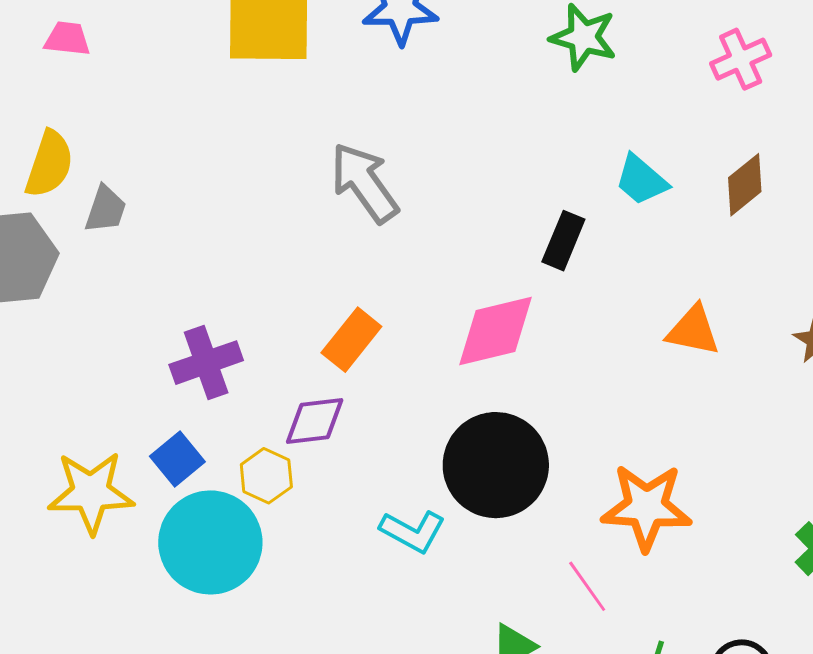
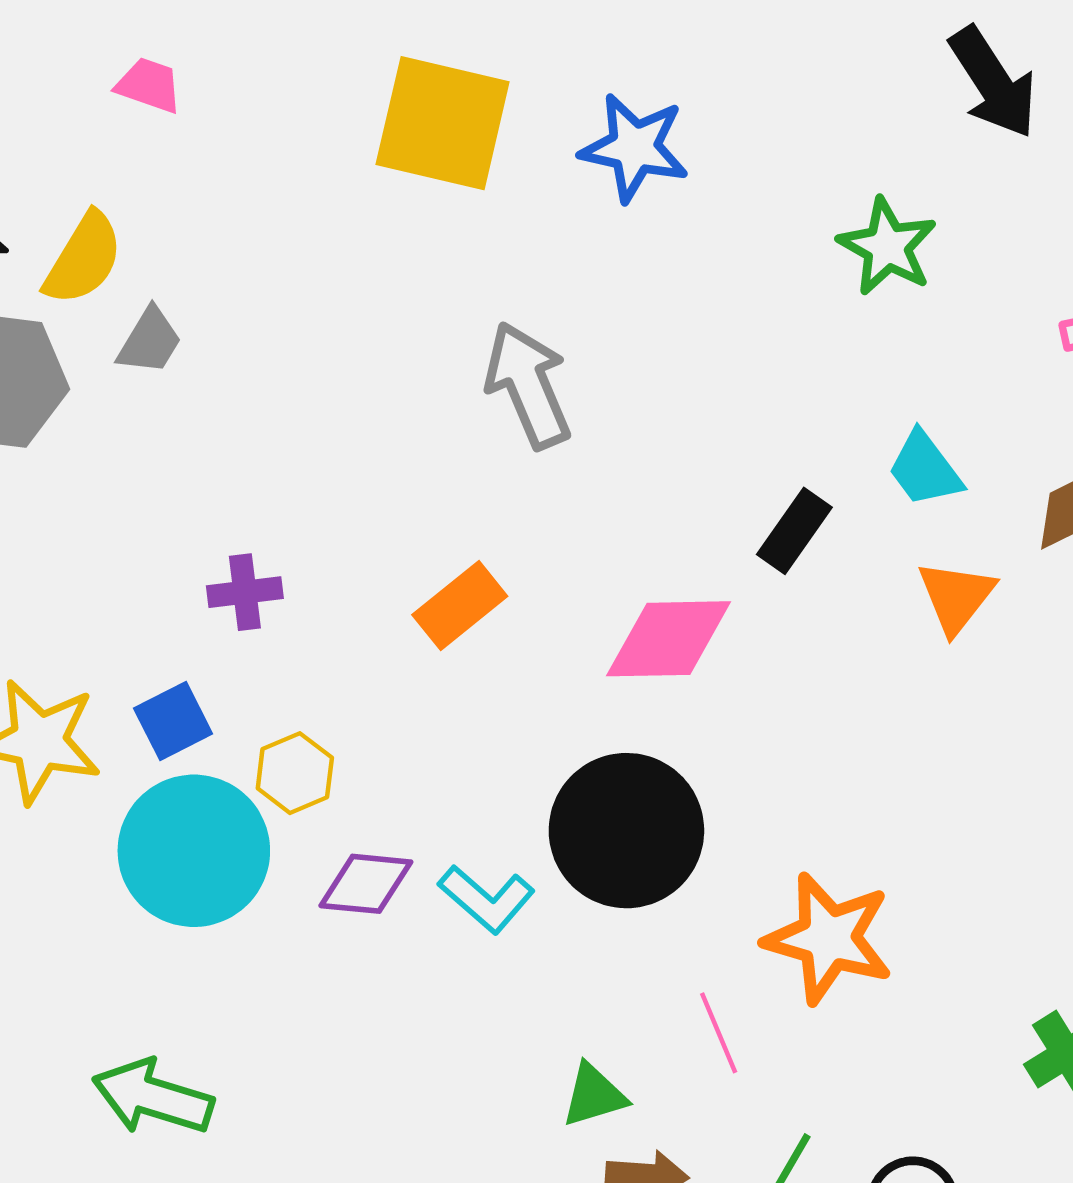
orange triangle: (693, 331) -> (956, 597), moved, turned 44
purple cross: (206, 363) -> (245, 592), size x0.7
purple diamond: (315, 421) -> (366, 884), moved

